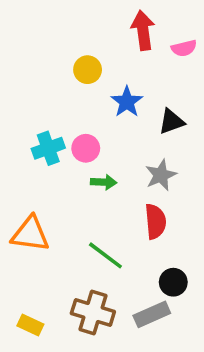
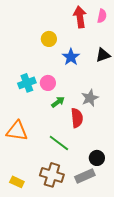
pink semicircle: (184, 48) -> (102, 16), moved, turned -64
black triangle: (171, 121) -> (103, 55), moved
green arrow: (104, 182) -> (58, 102), turned -40
red semicircle: (155, 221) -> (77, 118), moved

